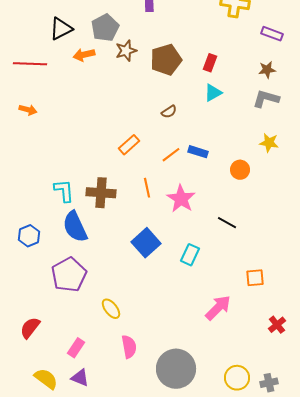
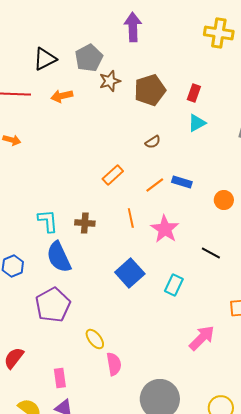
orange arrow: (84, 55) -> (62, 96), moved
brown cross: (101, 193) -> (85, 223), size x0.7
pink semicircle: (129, 347) -> (114, 364), moved
pink rectangle: (76, 348) -> (60, 378), turned -42

